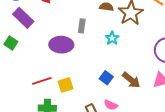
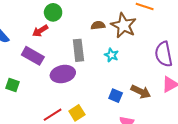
purple rectangle: (23, 18) -> (33, 56), moved
gray rectangle: (82, 26) -> (78, 50), size x1.5

